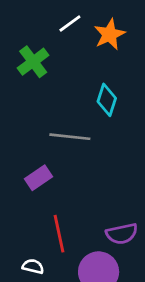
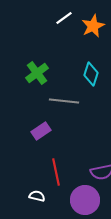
green cross: (33, 62) -> (37, 73), moved

